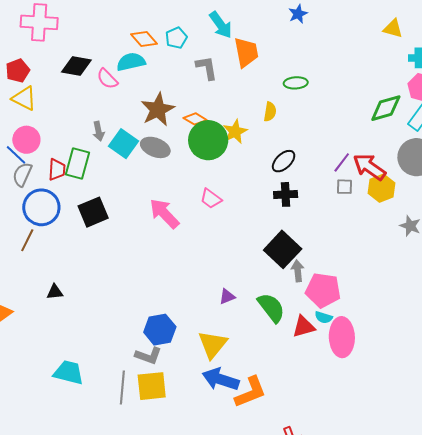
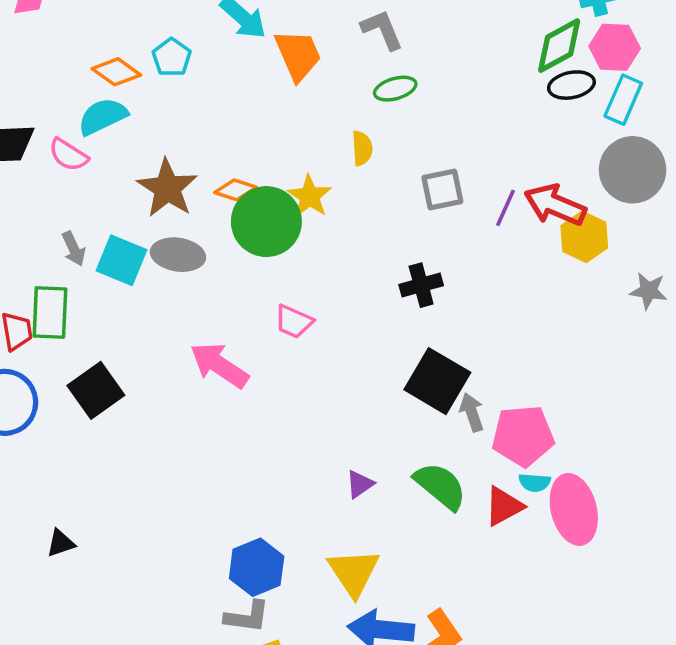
gray L-shape: (207, 68) -> (382, 30), moved
green diamond: (386, 108) -> (559, 46), moved
black ellipse: (284, 161) -> (571, 85), moved, turned 45
gray square: (344, 187) -> (442, 189), moved, size x1.4

